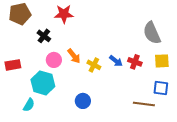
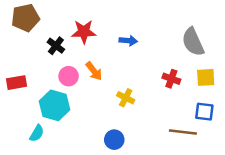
red star: (64, 14) -> (84, 32), moved
blue arrow: (116, 61) -> (128, 41), moved, turned -32
yellow cross: (94, 65) -> (126, 98), moved
blue circle: (83, 101) -> (114, 140), moved

